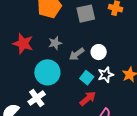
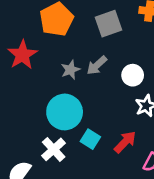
red star: (23, 44) -> (22, 55), moved, turned 30
gray arrow: (77, 54) -> (97, 65), moved
cyan square: (87, 78) -> (90, 139), moved

